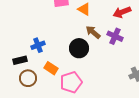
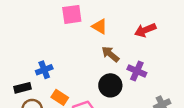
purple cross: (115, 36) -> (137, 71), moved
black circle: (79, 48) -> (110, 85), moved

